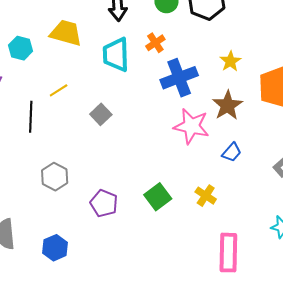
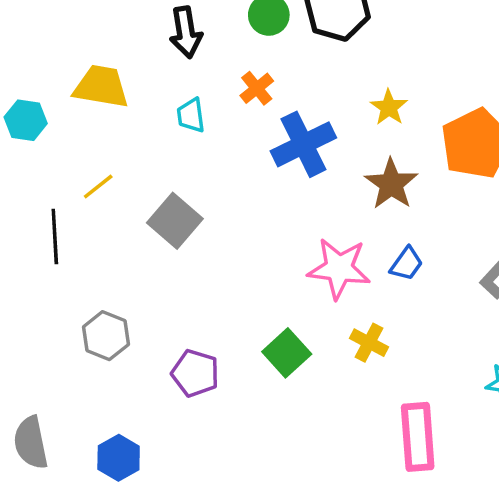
cyan trapezoid: (116, 55) -> (191, 115), size x0.6
gray square: (101, 114) -> (175, 221), size x1.4
pink star: (191, 126) -> (339, 268), moved

